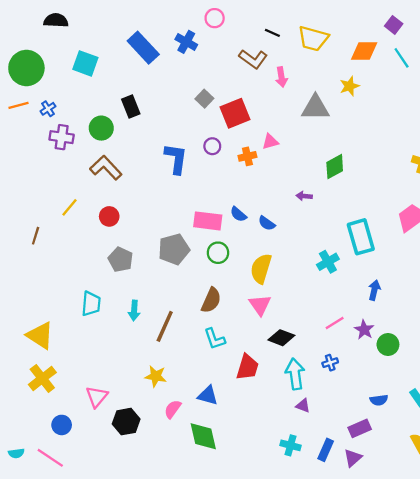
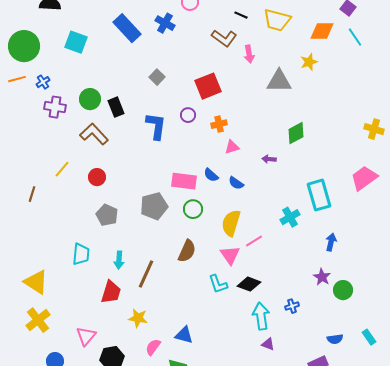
gray square: (204, 99) -> (157, 77), moved
black rectangle: (131, 107) -> (116, 107), moved
pink triangle: (270, 142) -> (232, 147), moved
pink line: (335, 323) -> (254, 241), moved
cyan L-shape: (215, 339) -> (218, 284), moved
red trapezoid: (247, 367) -> (111, 292), moved

